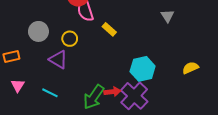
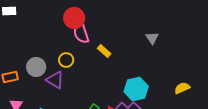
gray triangle: (168, 16) -> (152, 38), moved
gray circle: (38, 31) -> (36, 67), moved

